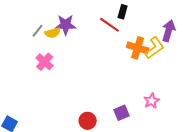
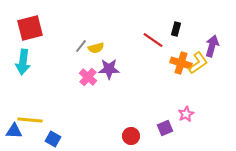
black rectangle: (123, 12) -> (176, 29), moved
purple star: (66, 25) -> (109, 69), moved
pink star: (152, 101) -> (186, 114), moved

